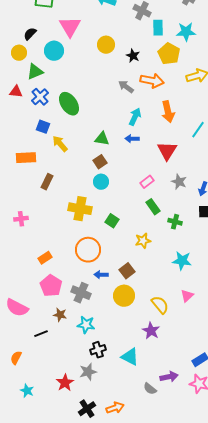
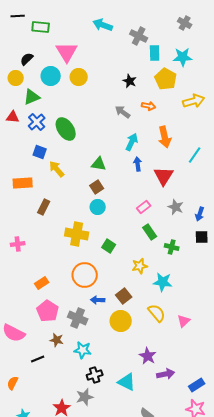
yellow circle: (106, 45) -> (79, 77), moved
orange arrow: (152, 81) -> (149, 106), size x0.6
blue arrow: (132, 139) -> (138, 164), moved, turned 80
cyan star: (182, 261) -> (163, 282), moved
yellow semicircle: (160, 305) -> (157, 313), moved
purple arrow: (169, 377) -> (166, 374), moved

